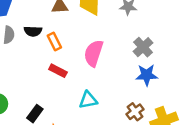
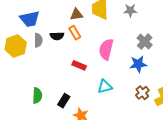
orange rectangle: (54, 41) -> (75, 33), moved
blue star: (147, 75) -> (138, 64), moved

